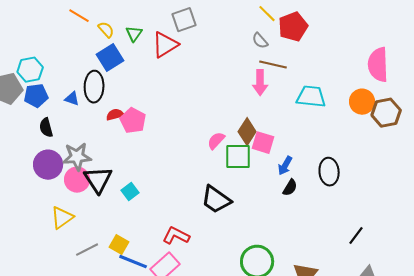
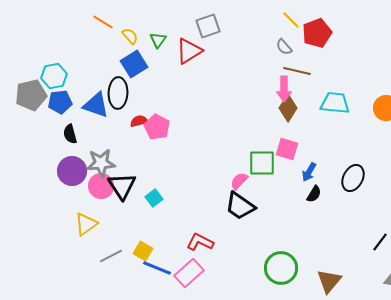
blue triangle: (72, 99) -> (96, 105), size x1.8
brown diamond: (247, 132) -> (288, 108), moved
pink semicircle: (216, 141) -> (239, 181), moved
black ellipse: (329, 172) -> (353, 178), turned 32

